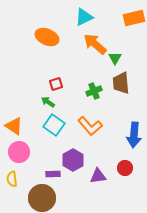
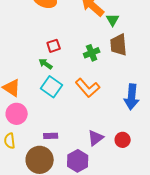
purple hexagon: (73, 160) -> (78, 161), moved
red circle: (125, 168) -> (123, 140), moved
purple triangle: (98, 176) -> (96, 138), turned -30

